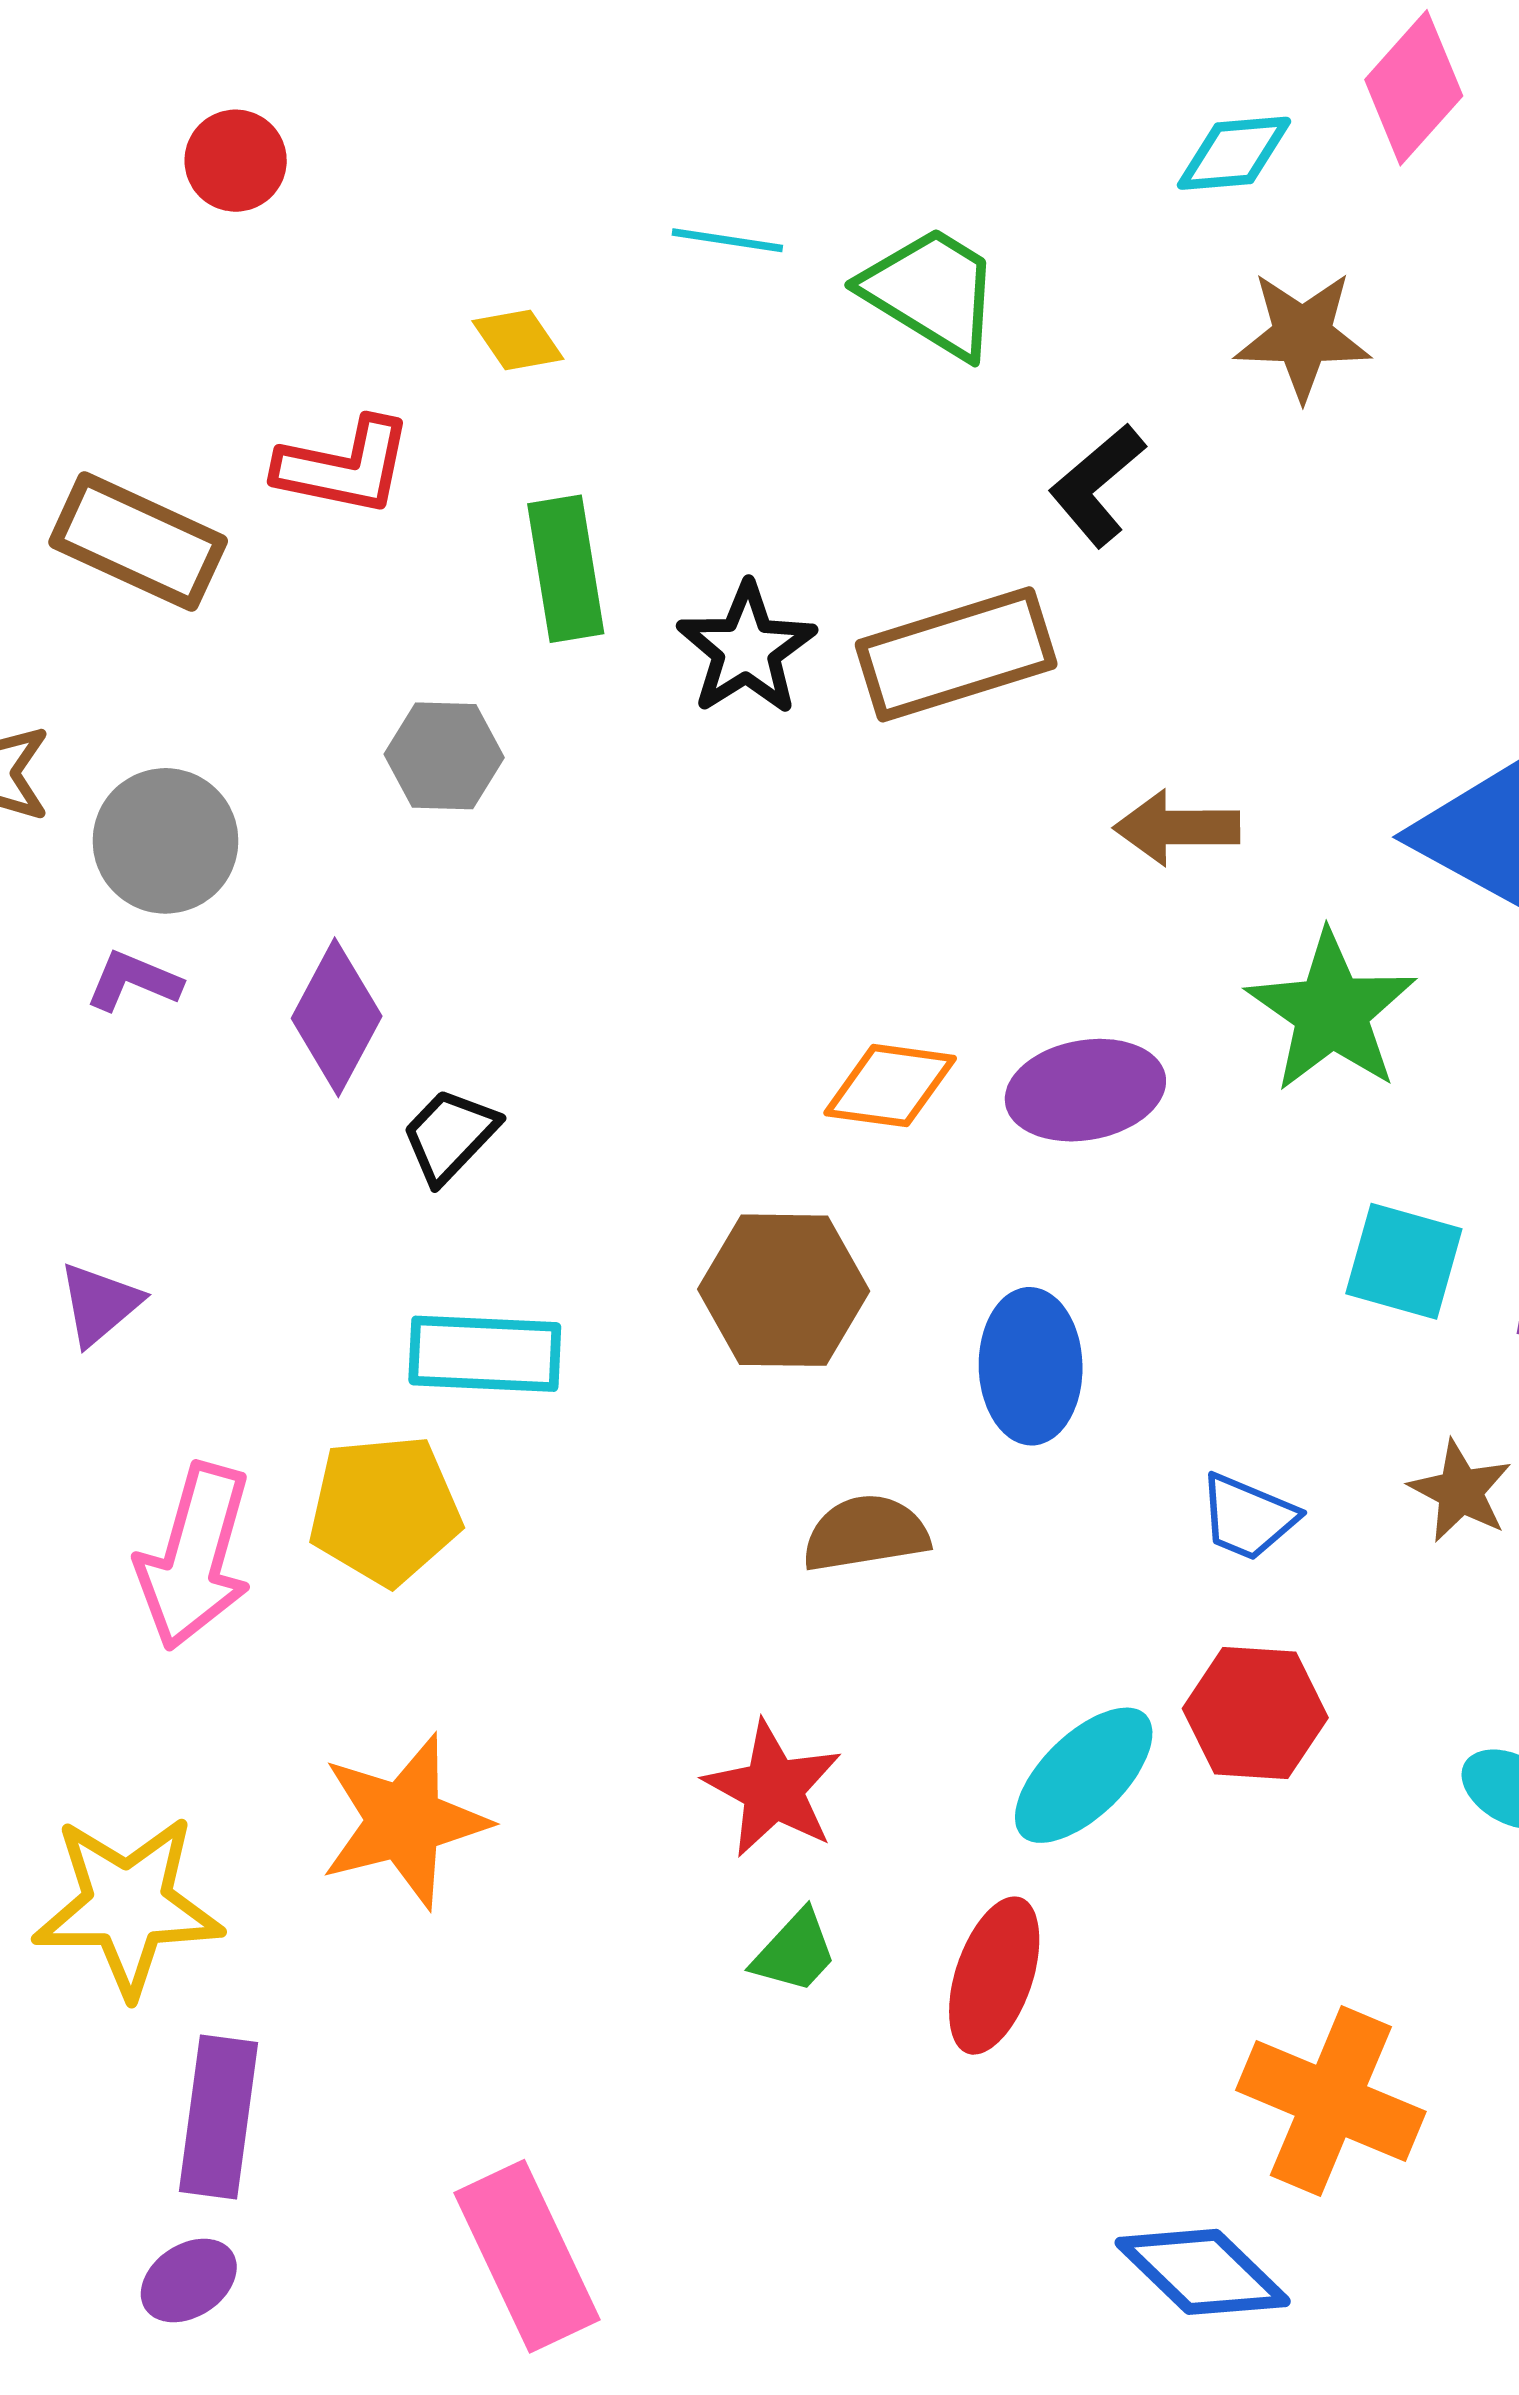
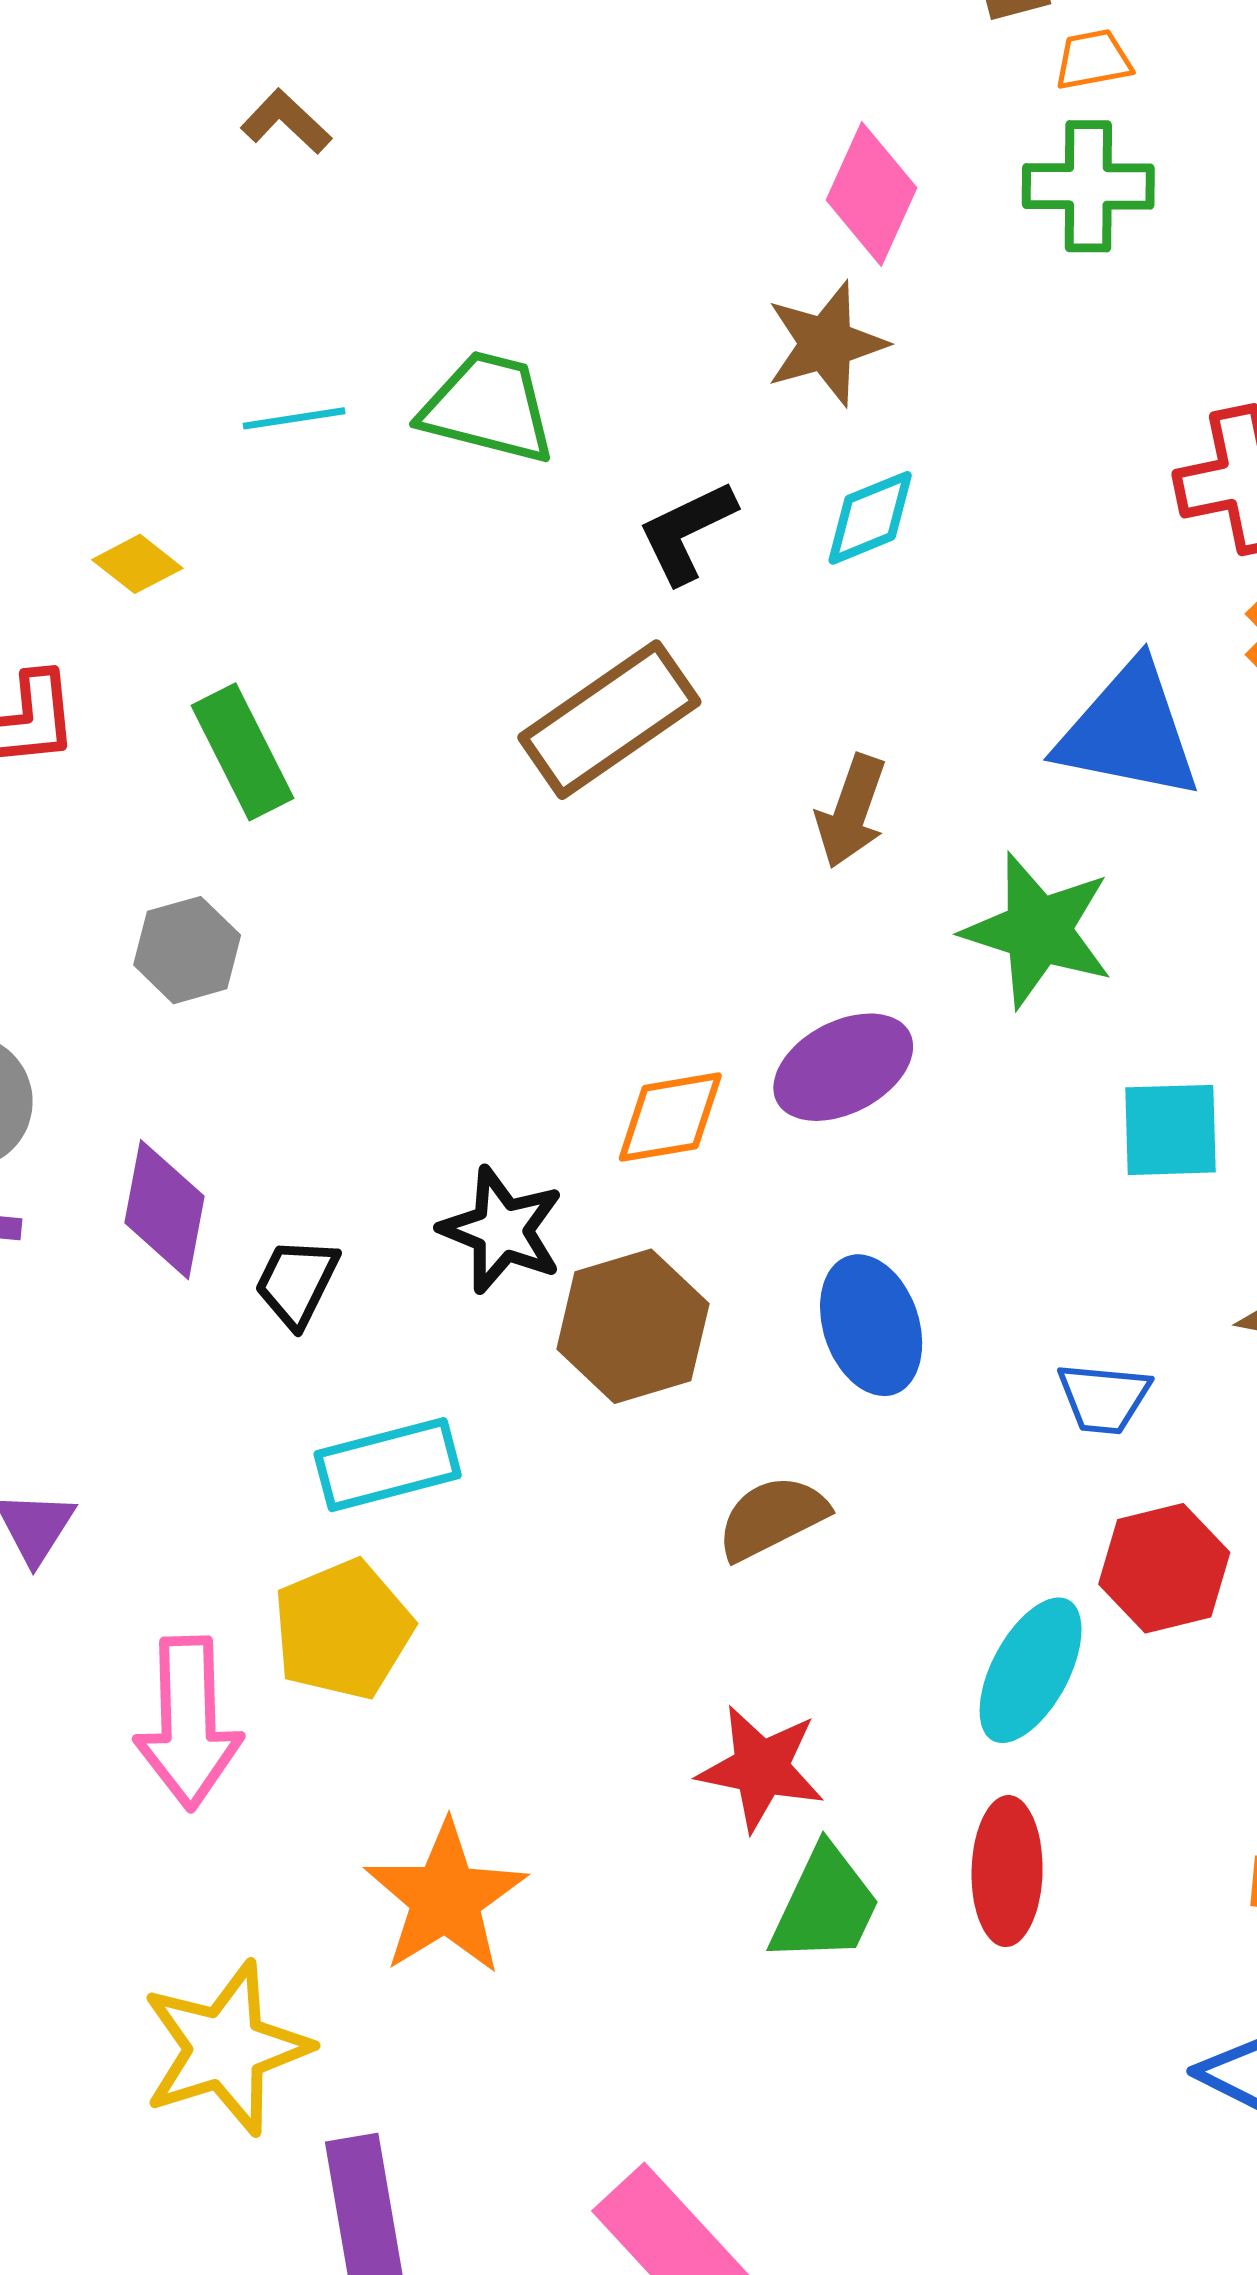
pink diamond: (1414, 88) -> (872, 194), moved
cyan diamond: (1234, 153) -> (870, 518), moved
black L-shape: (1097, 485) -> (687, 532), turned 32
black star: (747, 649) -> (502, 1230), moved
brown arrow: (1177, 828) -> (851, 811), turned -53
green trapezoid: (795, 1952) -> (825, 1905), size x1.5

